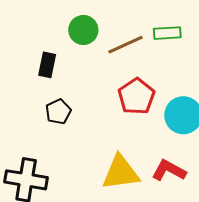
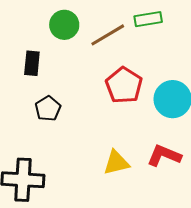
yellow triangle: (121, 173) -> (116, 163), size x0.7

